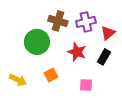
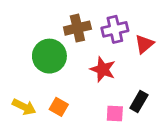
brown cross: (58, 21) -> (77, 28), turned -30
black rectangle: (104, 57) -> (139, 101), moved
orange square: (51, 75) -> (59, 107), moved, turned -32

